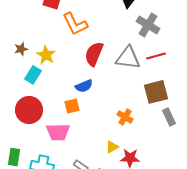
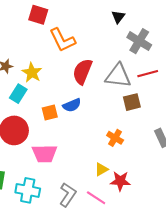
brown square: (156, 92) -> (132, 102), moved, size x0.7
orange square: (72, 106) -> (50, 113), moved

